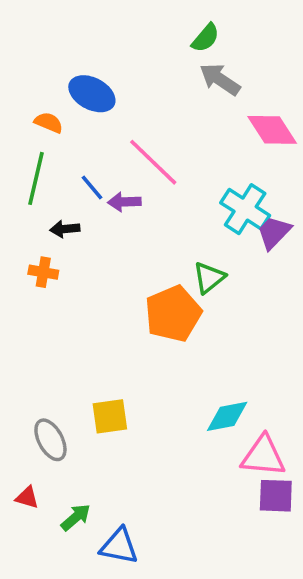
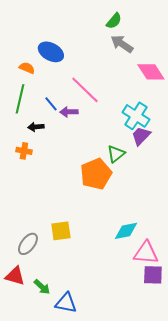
purple trapezoid: (274, 233) -> (141, 136), moved
gray ellipse: (50, 440) -> (28, 244), turned 65
red triangle: (27, 497) -> (15, 276), size x1.5
green arrow: (76, 517) -> (42, 287), turned 84

